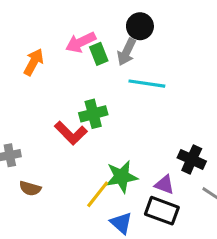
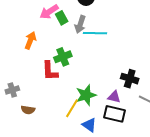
gray arrow: (127, 52) -> (80, 24), moved
orange arrow: (34, 62) -> (30, 40), moved
red L-shape: (71, 133) -> (50, 71), turned 50

